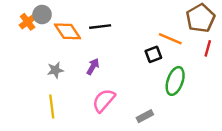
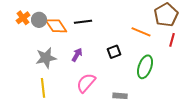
gray circle: (42, 15) -> (39, 20), moved
black square: (153, 54) -> (114, 52), moved
gray star: (55, 70) -> (46, 58), size x1.5
gray rectangle: (145, 116) -> (120, 96), turned 32

